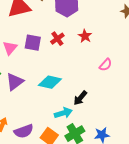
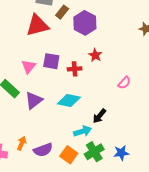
red star: (85, 36) -> (95, 55), moved
red cross: (57, 39) -> (75, 69), moved, turned 32

